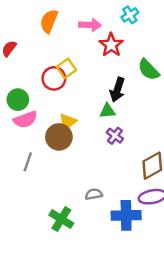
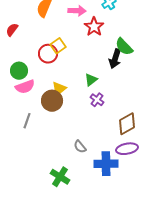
black arrow: (117, 90) -> (115, 59), moved
green triangle: (107, 111) -> (91, 80), turned -32
gray semicircle: (94, 194) -> (80, 147), turned -120
green cross: (61, 219) -> (60, 177), moved

